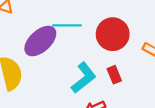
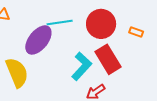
red rectangle: (114, 75) -> (108, 59), size x1.8

